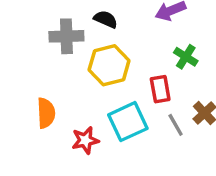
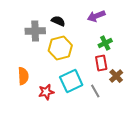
green cross: (186, 57) -> (105, 43), turned 32
red rectangle: (160, 89) -> (101, 63), moved
gray line: (176, 125) -> (95, 91), moved

